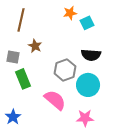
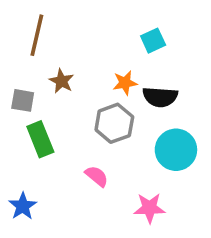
orange star: (70, 13) -> (125, 83), moved
cyan circle: (88, 85) -> (176, 150), moved
pink semicircle: (55, 100) -> (97, 176), size x0.6

